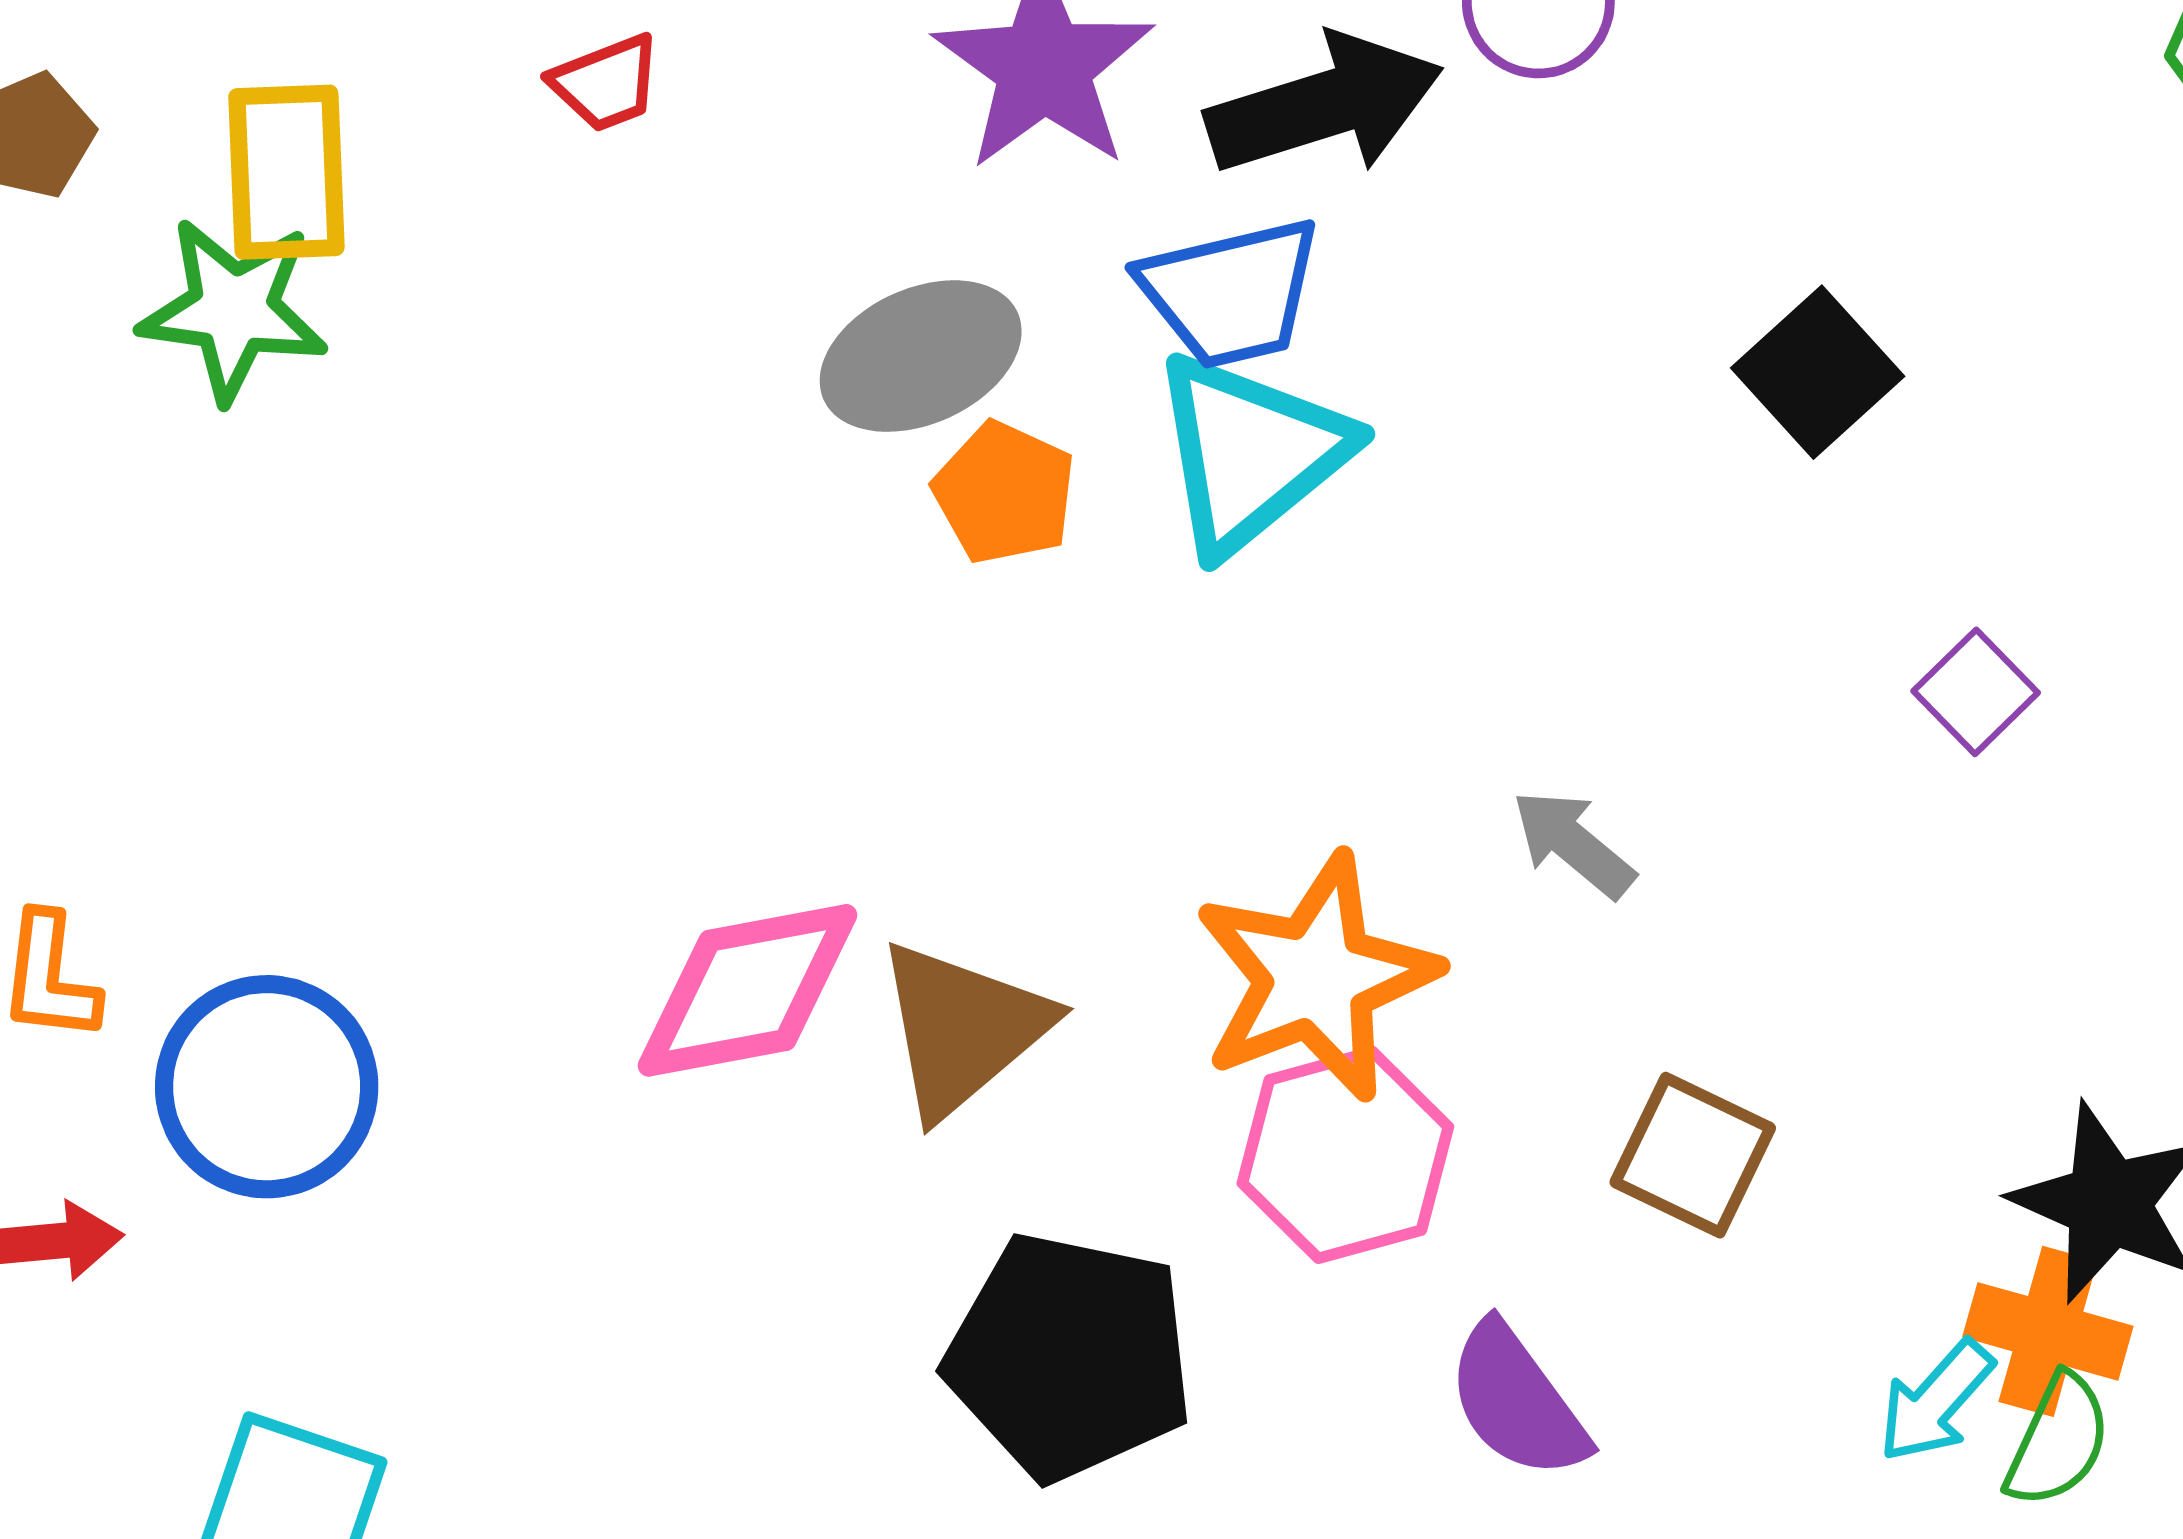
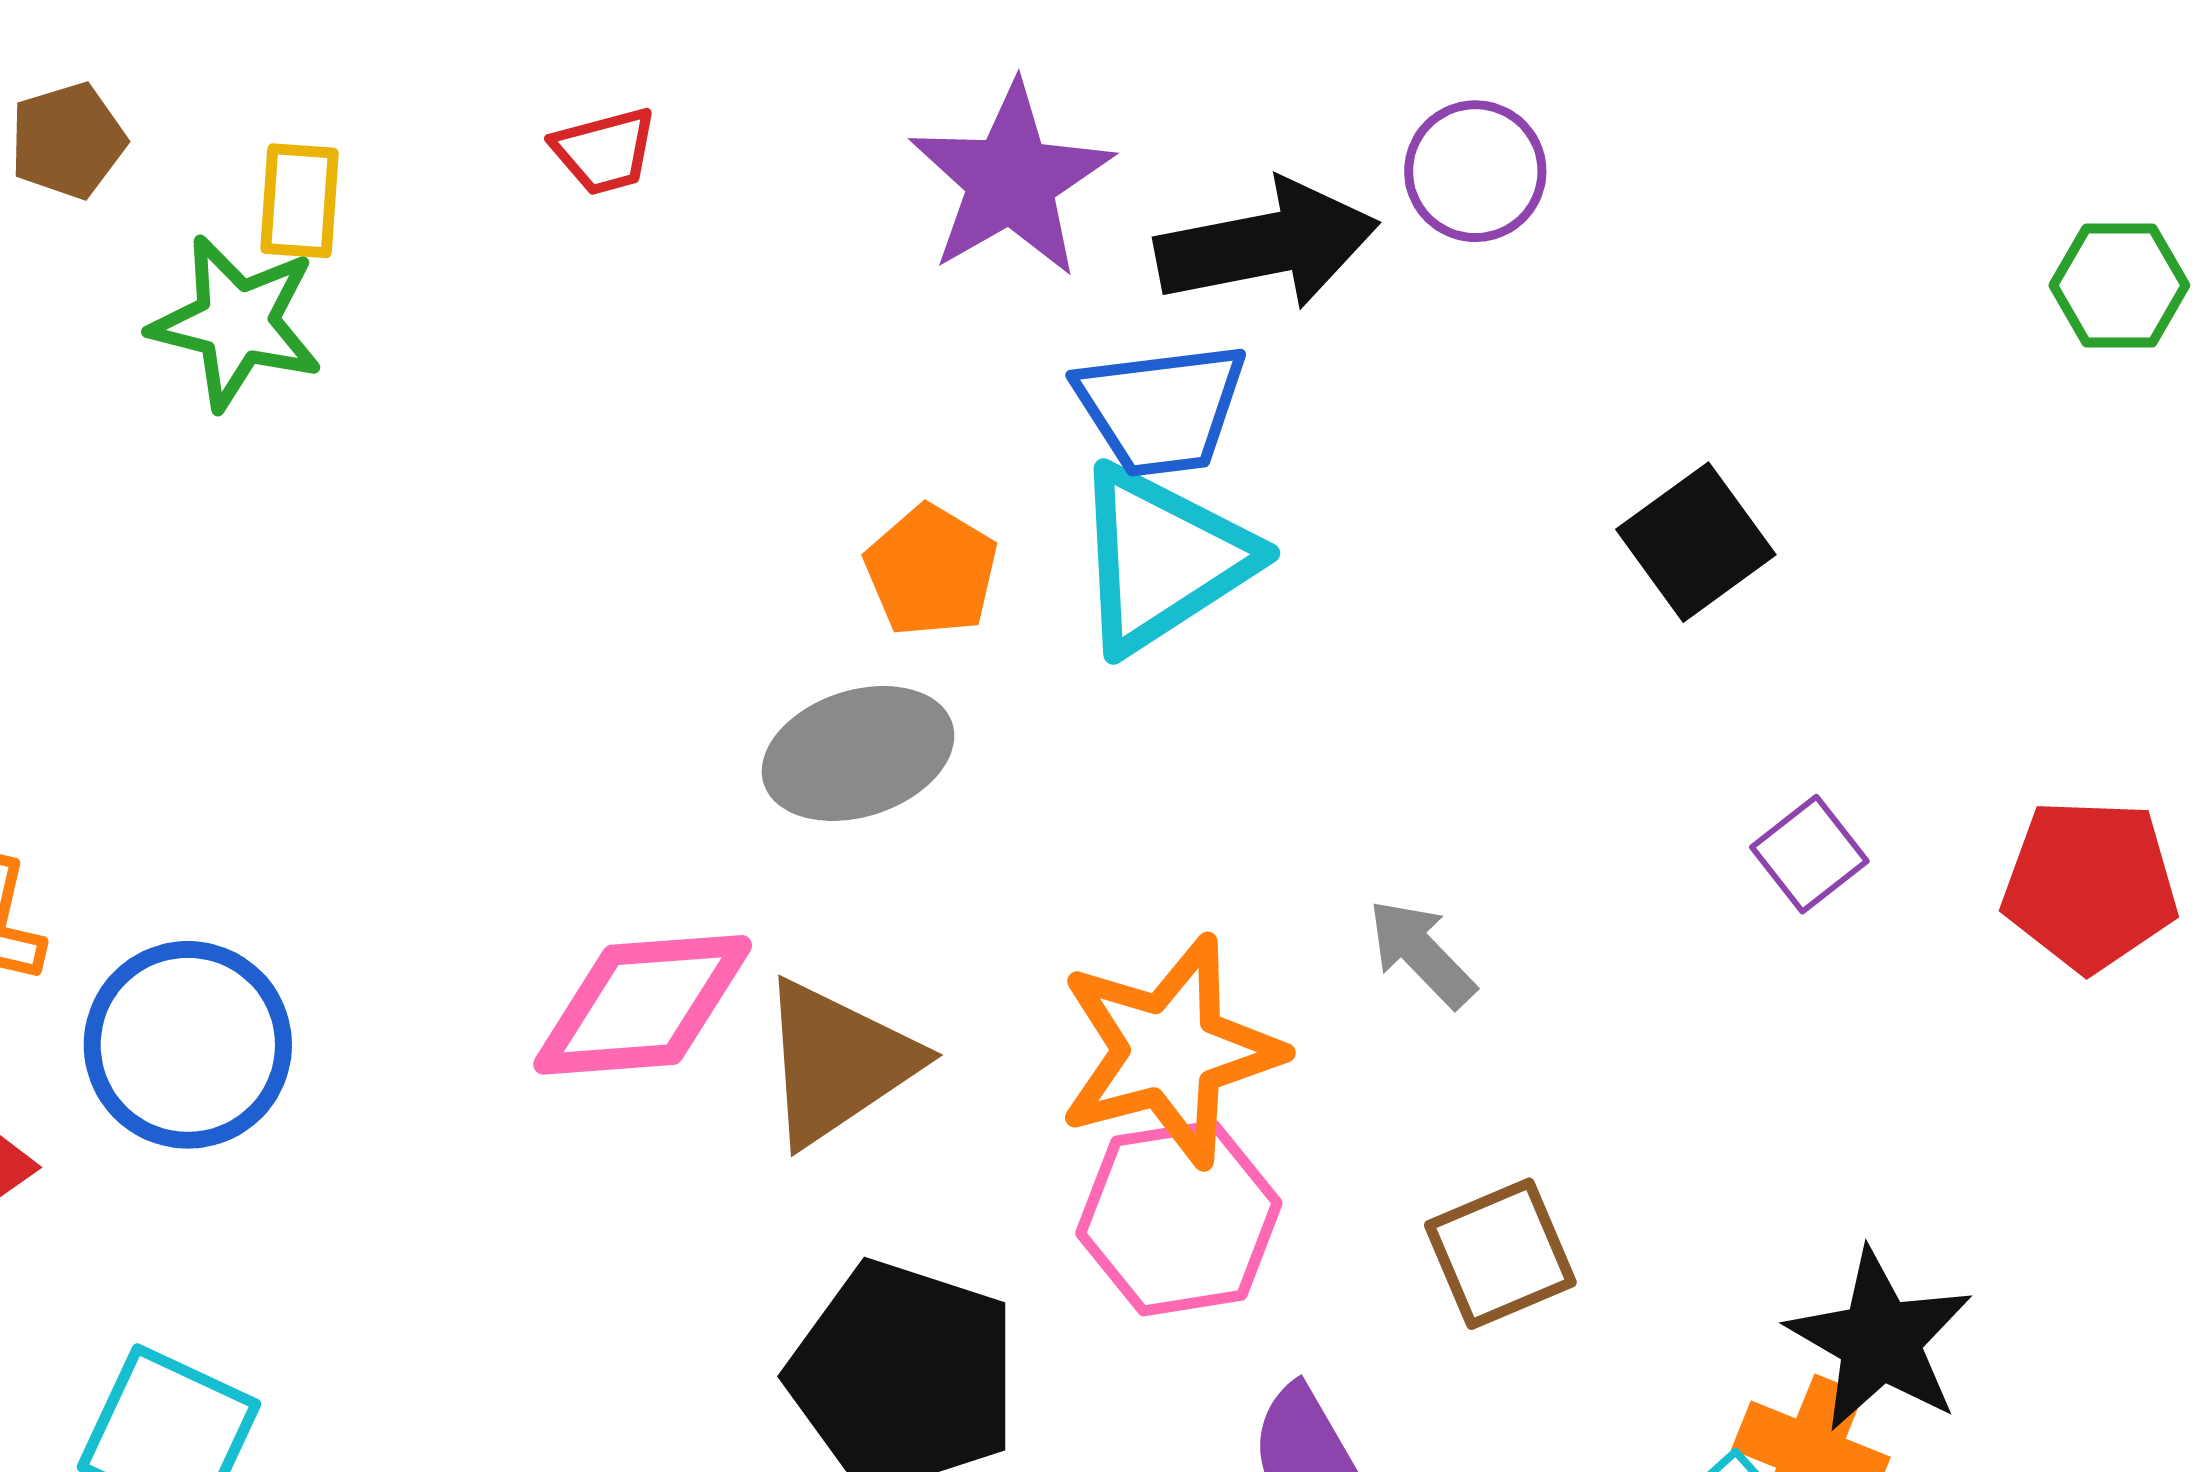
yellow rectangle: (286, 172) -> (300, 201), size x0.7
gray ellipse: (921, 356) -> (858, 753), moved
brown square: (1693, 1155) -> (1500, 1254), turned 35

